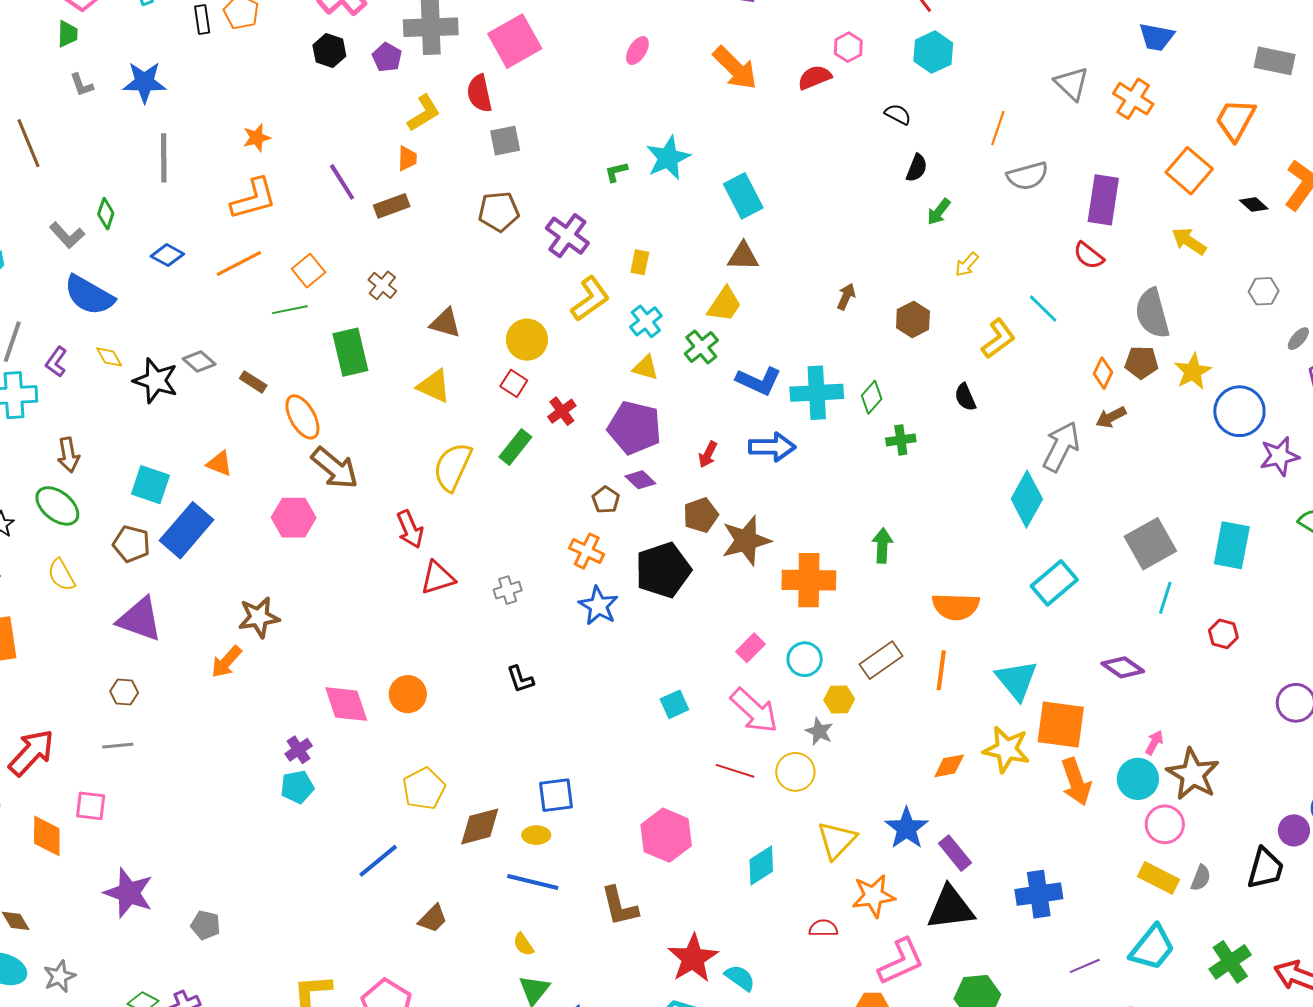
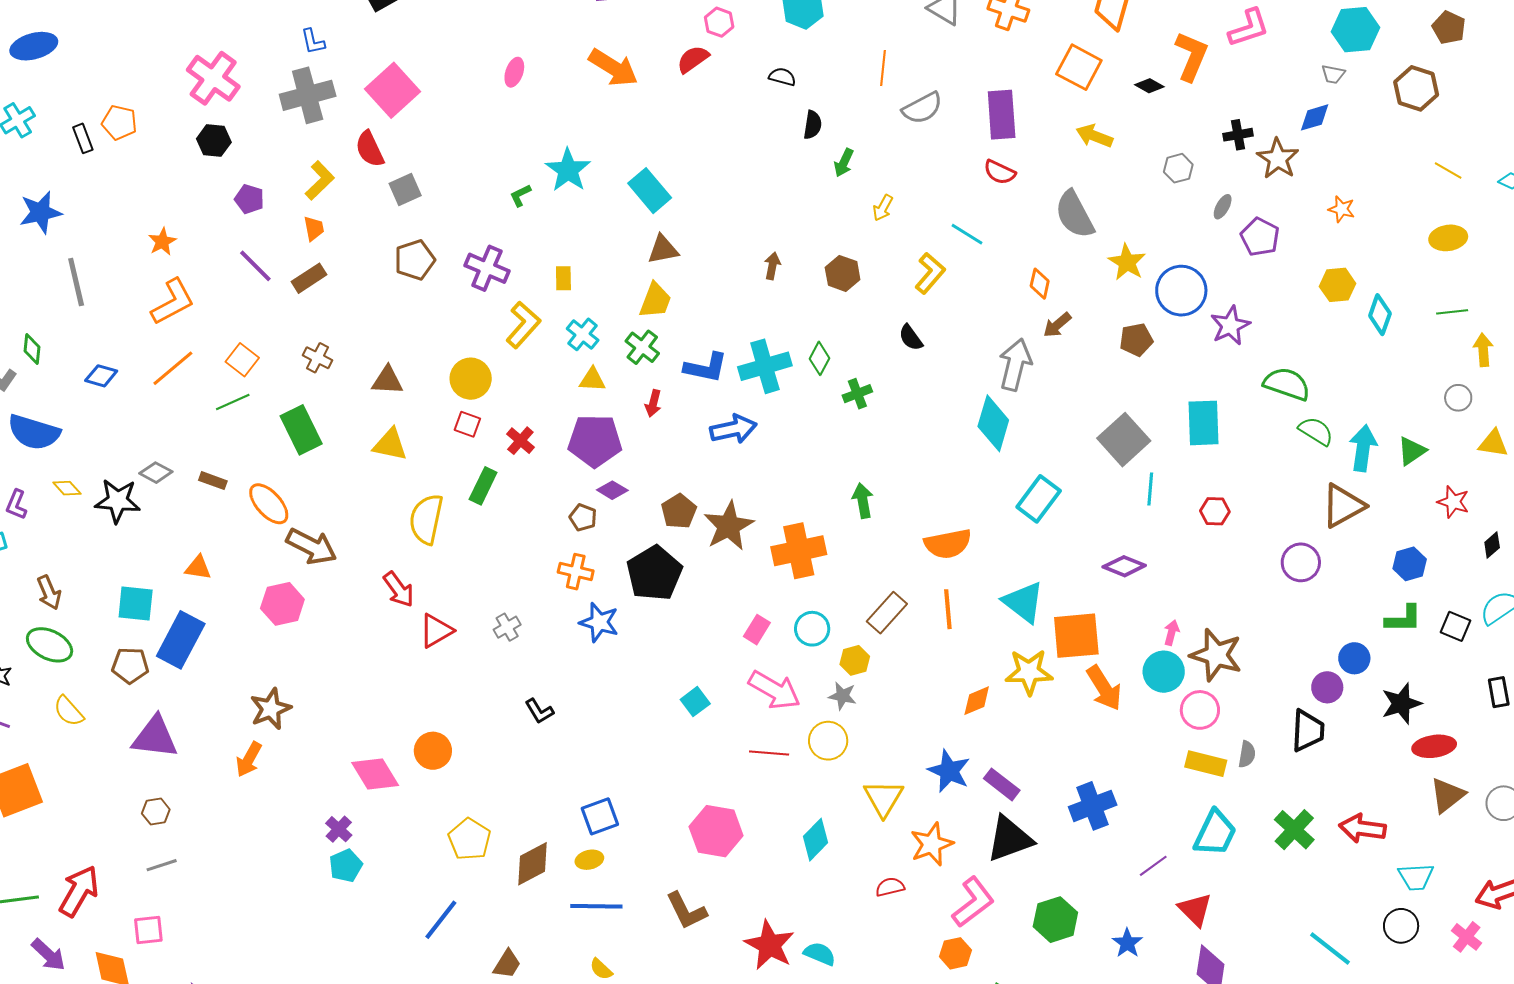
purple pentagon: (387, 57) -> (249, 199), moved
brown pentagon: (1142, 362) -> (1136, 340), moved
red arrow: (708, 454) -> (653, 403), moved

